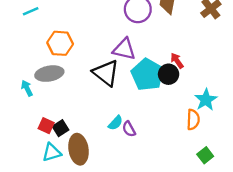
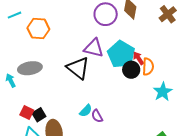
orange hexagon: (60, 43) -> (38, 29), moved
cyan pentagon: (147, 75) -> (121, 54), moved
orange semicircle: (193, 120) -> (148, 67), moved

